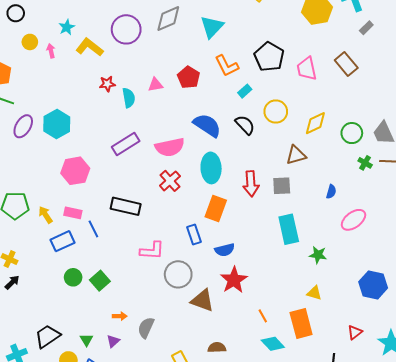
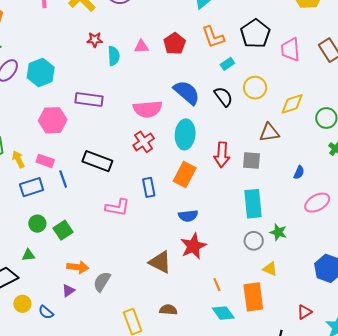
purple rectangle: (126, 144) -> (89, 99), moved, turned 32
blue rectangle: (194, 235) -> (149, 187), moved
gray circle: (178, 274) -> (254, 241), moved, size x0.7
orange arrow: (120, 316) -> (78, 267), size x1.5
green triangle: (86, 340) -> (28, 255), moved, turned 48

